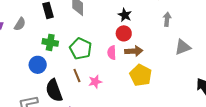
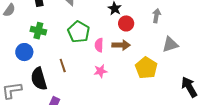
red circle: (124, 33) -> (126, 23), moved
green pentagon: (81, 49) -> (79, 32), moved
yellow pentagon: (141, 75) -> (146, 68), moved
pink star: (95, 82) -> (100, 71), moved

